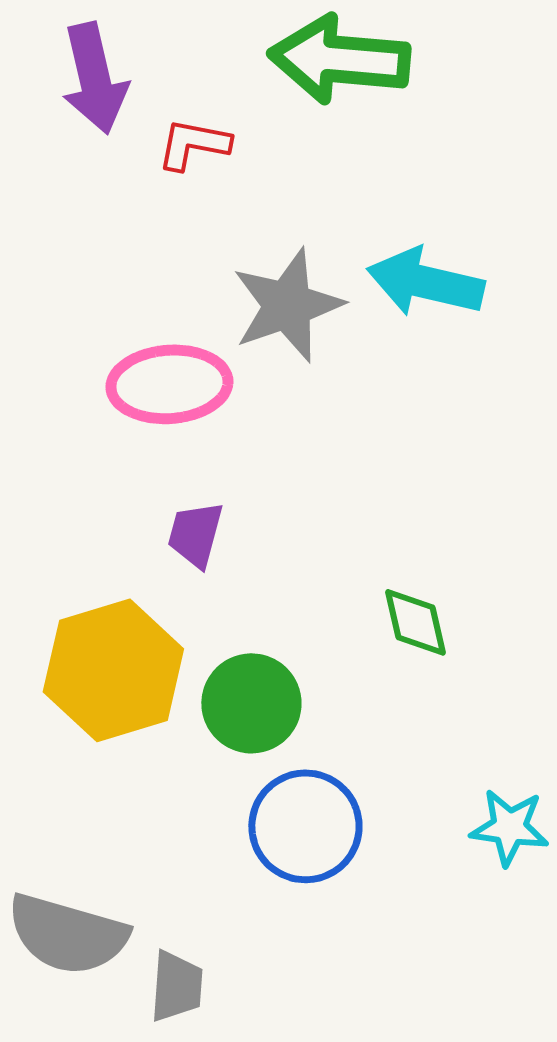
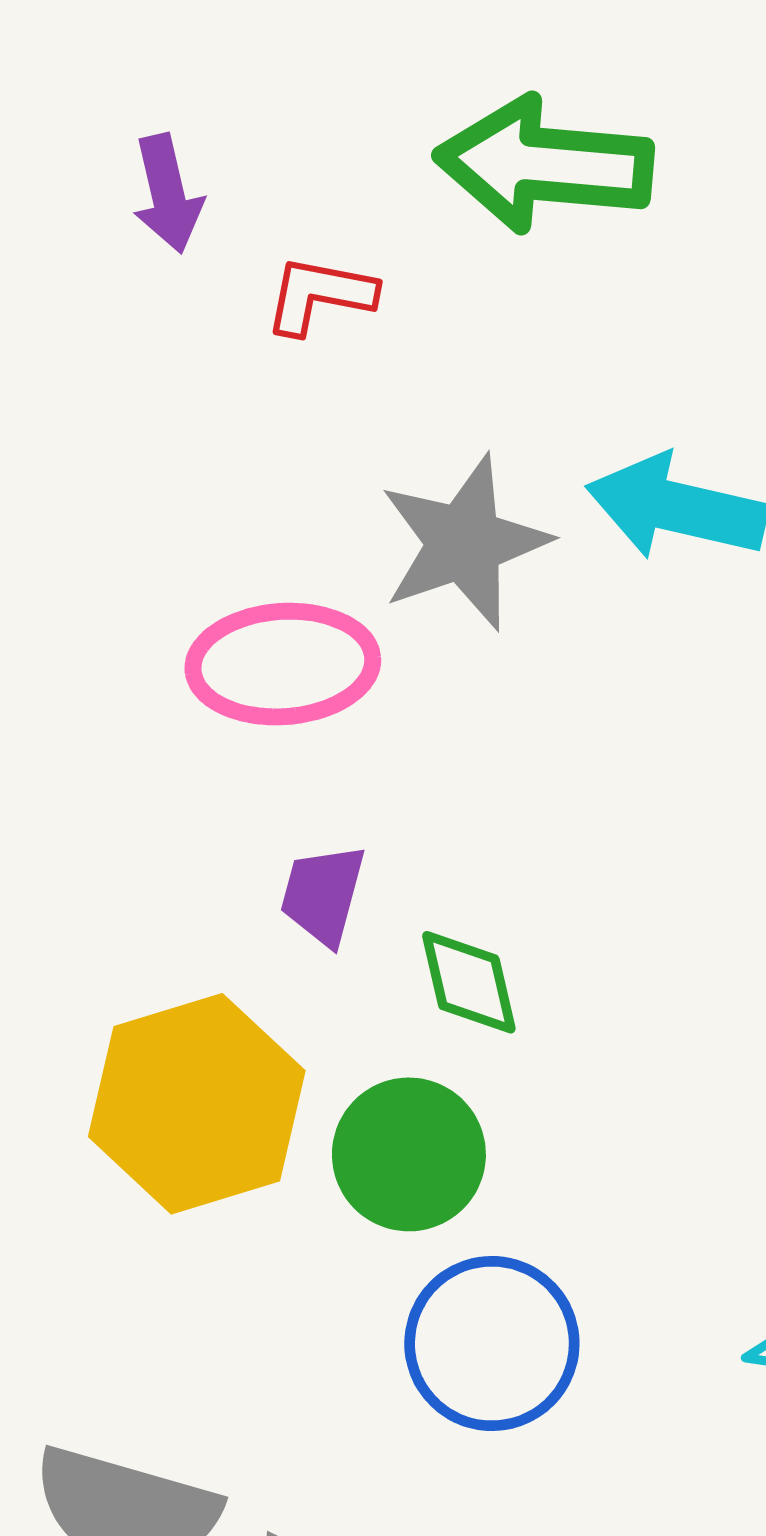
purple arrow: (94, 78) -> (168, 194), size x0.7
green diamond: (415, 622) -> (469, 982), moved

